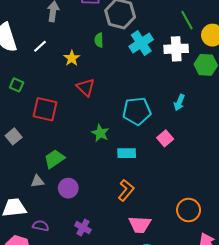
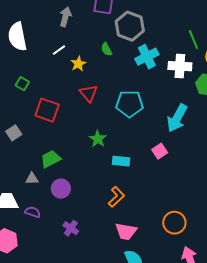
green semicircle: (99, 40) -> (106, 49), turned -32
white line: (40, 46) -> (59, 50), moved
cyan arrow: (179, 103) -> (177, 118), size x1.8
cyan pentagon: (137, 111) -> (130, 104), moved
purple semicircle: (41, 226) -> (33, 212), moved

